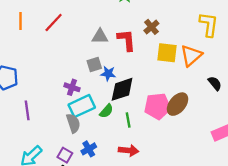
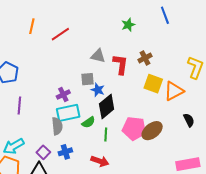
purple cross: (72, 87) -> (63, 95), turned 32
black diamond: (122, 89) -> (107, 106), turned -35

